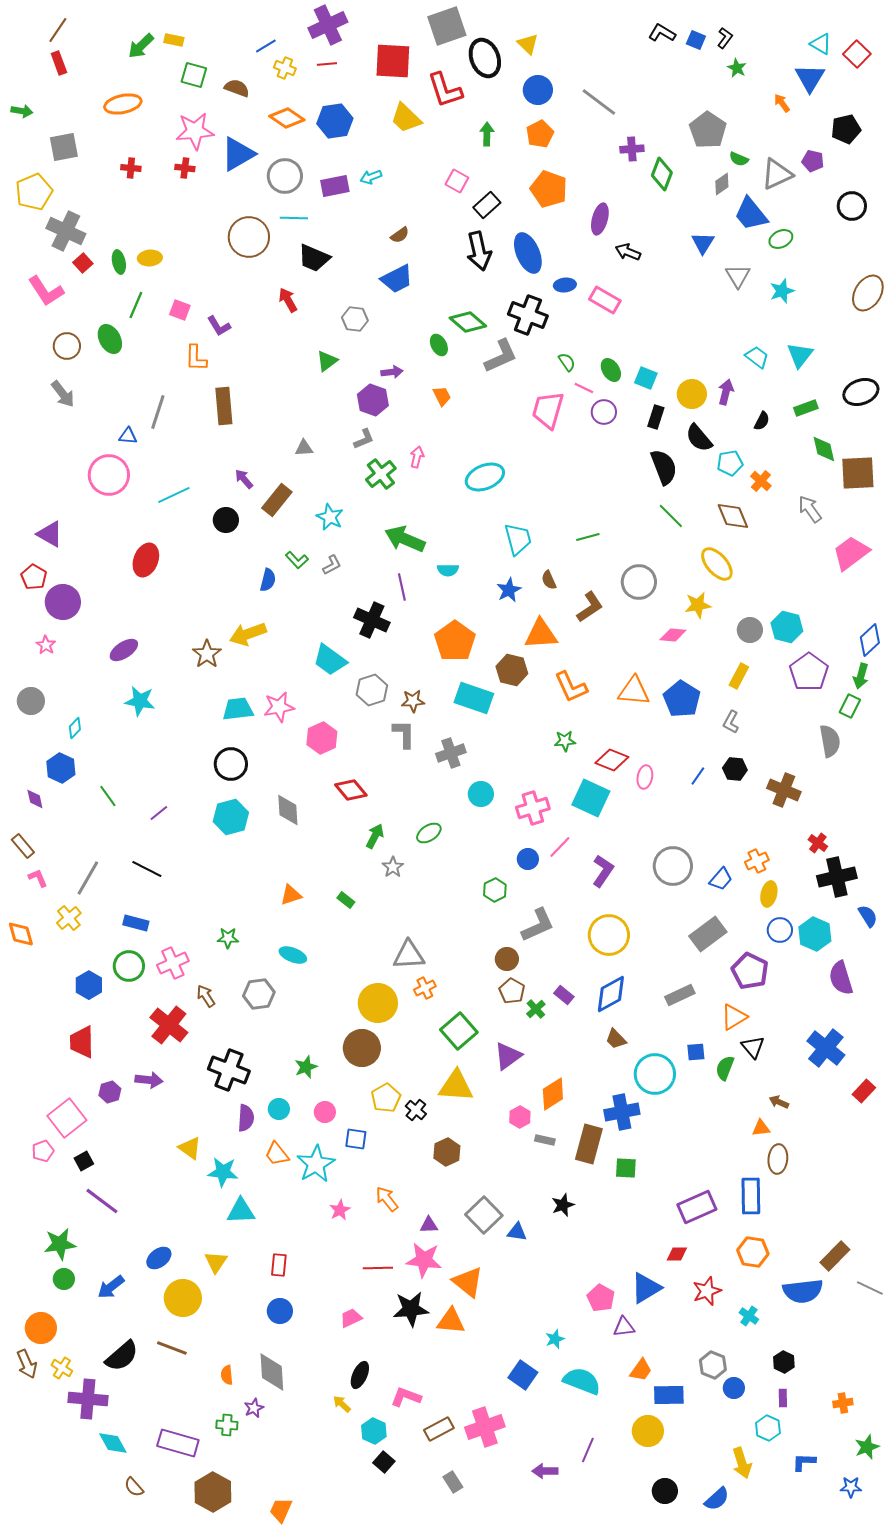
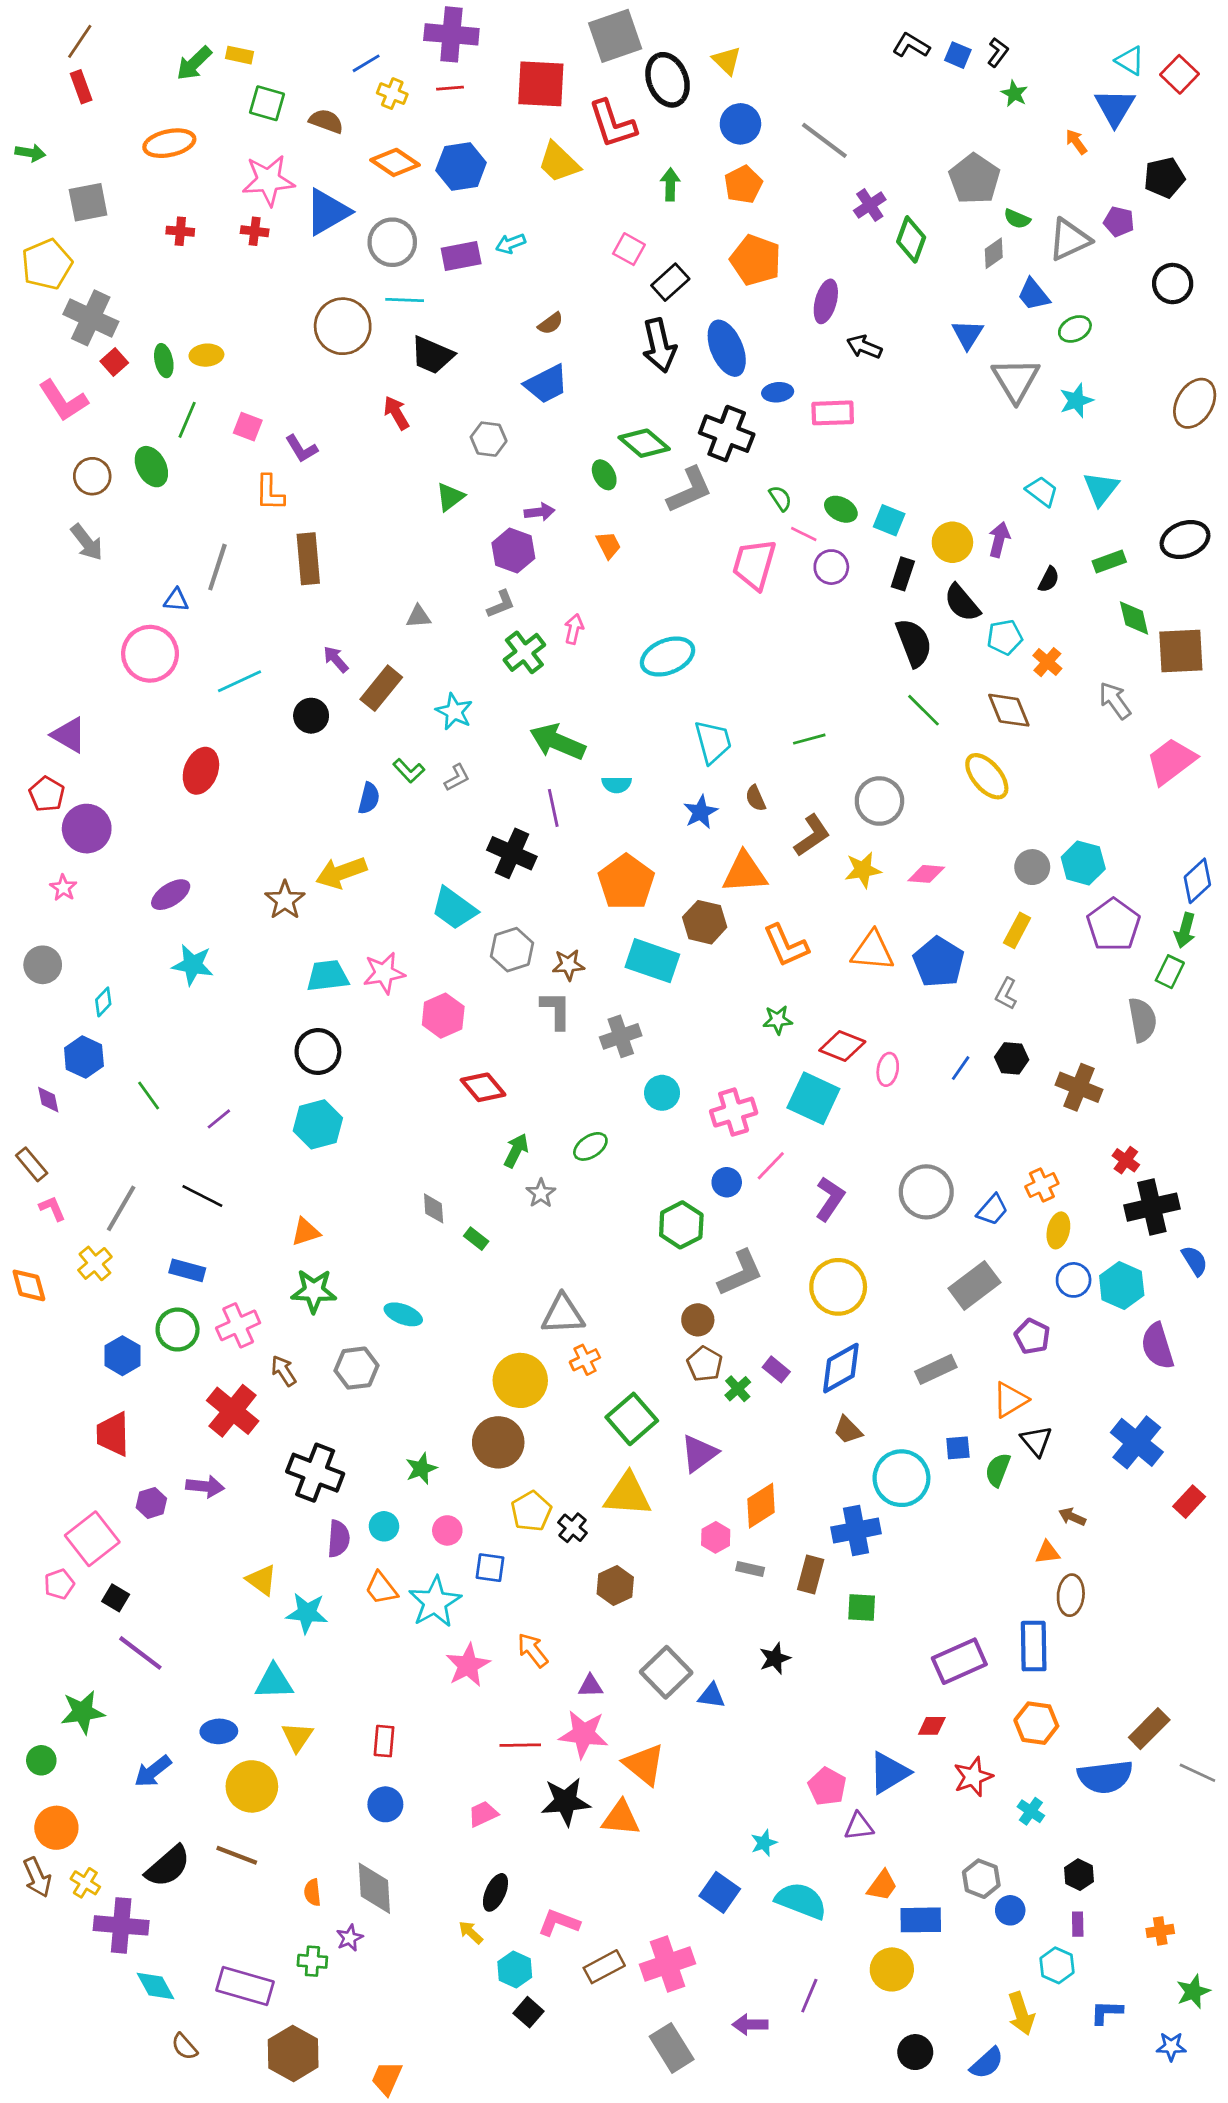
purple cross: (328, 25) -> (451, 34), turned 30
purple cross: (632, 149) -> (870, 205), turned -30
blue trapezoid: (751, 214) -> (1034, 295), size x0.7
gray triangle: (738, 276) -> (1016, 380), size x1.4
pink rectangle: (605, 300) -> (833, 413), turned -32
green ellipse: (611, 370) -> (841, 509), turned -30
yellow star: (698, 605) -> (863, 870), moved
gray diamond: (288, 810) -> (434, 1208), moved, size x0.7
green hexagon: (495, 890) -> (681, 1225), size x1.4
orange triangle: (291, 895) -> (306, 1232), moved
green star: (228, 938) -> (314, 1291), size x1.5
purple pentagon: (750, 971) -> (1032, 1336), size x0.7
brown rectangle: (589, 1144) -> (811, 1574), size x0.7
black square: (84, 1161) -> (116, 1598), turned -30
pink star: (340, 1210) -> (468, 1665), size x1.5
cyan triangle: (241, 1211) -> (274, 1682), moved
blue ellipse: (159, 1258) -> (219, 1731), turned 35
green circle: (64, 1279) -> (41, 1760), moved
gray rectangle: (453, 1482) -> (672, 2048), moved, size x1.6

